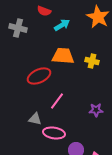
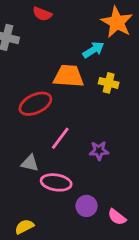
cyan arrow: (62, 25) -> (93, 50), moved
purple star: (96, 110) -> (99, 151), moved

